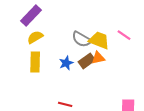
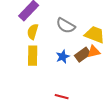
yellow semicircle: (35, 37) -> (33, 32), turned -42
gray semicircle: (82, 39) -> (66, 26), moved

